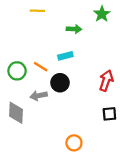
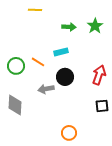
green star: (102, 14) -> (95, 26), moved
black circle: (60, 83) -> (65, 77), moved
gray arrow: (39, 96) -> (46, 89), moved

